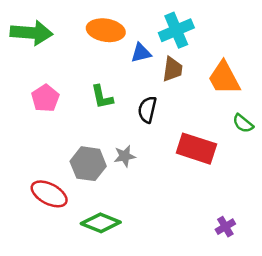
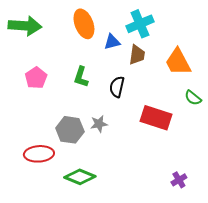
orange ellipse: (106, 30) -> (84, 24), turned 60
green L-shape: (102, 97) -> (81, 77), turned 30
red ellipse: (49, 194) -> (39, 154), turned -32

